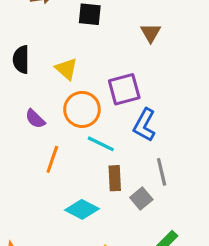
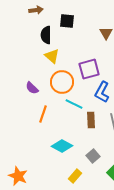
black semicircle: (21, 60) -> (46, 35), moved
brown rectangle: (115, 178) -> (91, 120), moved
gray square: (141, 198) -> (93, 156), moved

